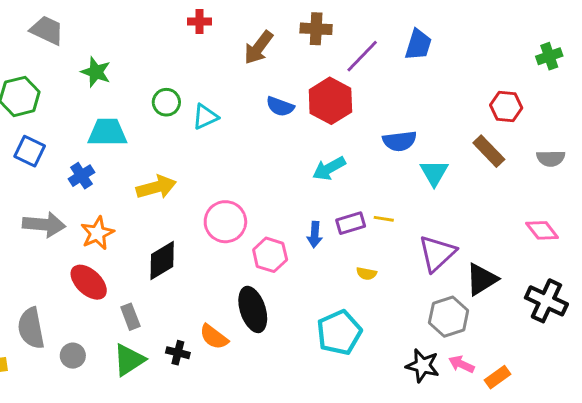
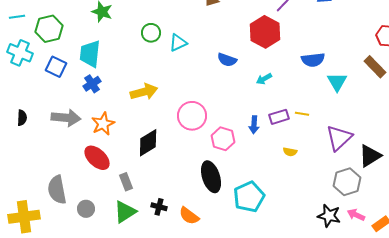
blue semicircle: (280, 107) -> (227, 60), moved
cyan trapezoid: (107, 132) -> (90, 54), moved, turned -84
cyan arrow: (329, 168) -> (264, 79), size x0.7
cyan pentagon: (339, 333) -> (249, 197), moved
orange semicircle: (214, 337) -> (189, 216), moved

